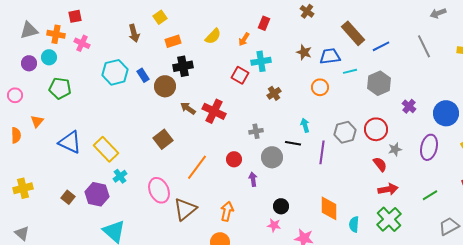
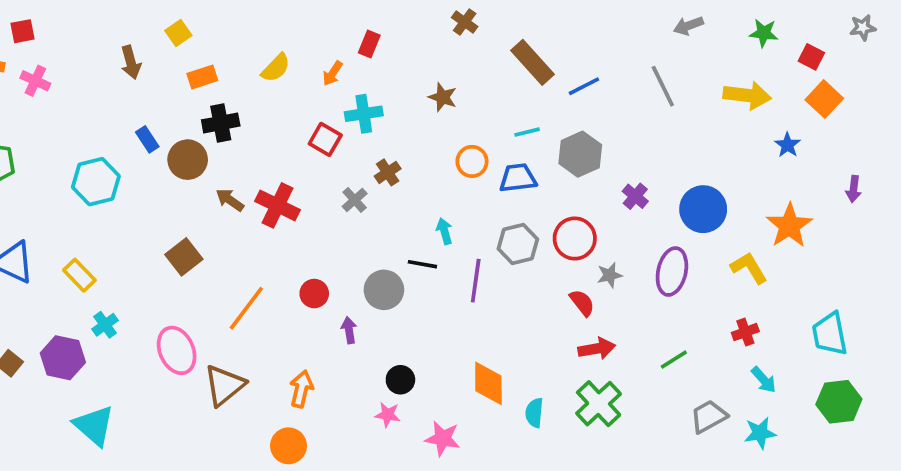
brown cross: (307, 11) -> (465, 22), moved
blue trapezoid: (330, 56) -> (518, 178), moved
cyan hexagon: (115, 72) -> (96, 182), moved
gray cross: (256, 131) -> (355, 200), moved, turned -32
yellow rectangle: (106, 149) -> (79, 275), size x0.7

